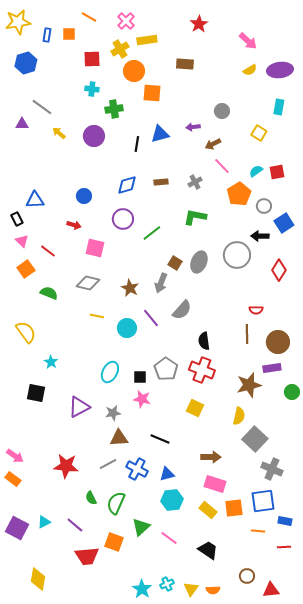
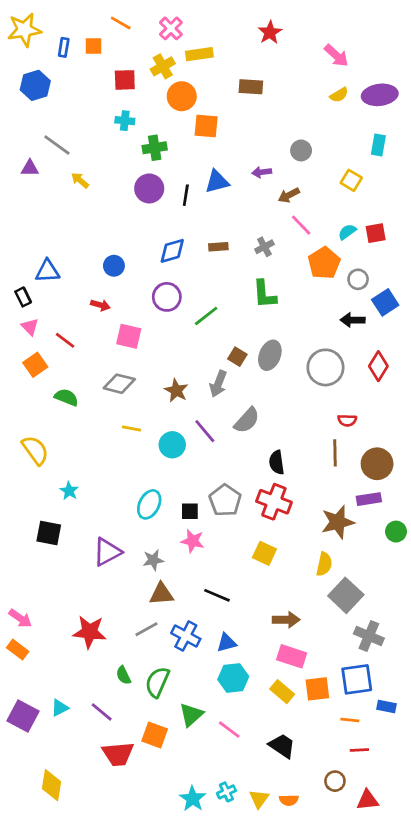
purple circle: (94, 136) -> (149, 188), moved
green L-shape: (195, 217) -> (264, 294), turned -105
gray circle: (237, 255) -> (325, 367), moved
red line: (284, 547) -> (359, 750), moved

